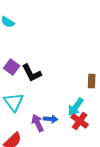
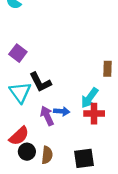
black L-shape: (32, 73) -> (40, 82), moved
red cross: (80, 121) -> (94, 114), turned -36

